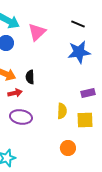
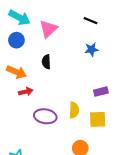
blue star: (79, 52) -> (92, 49), size x0.6
black semicircle: (30, 77) -> (46, 62), moved
purple ellipse: (21, 117) -> (45, 116), moved

